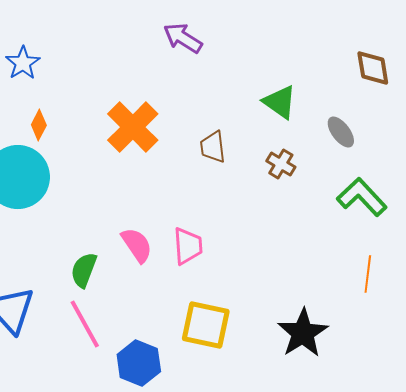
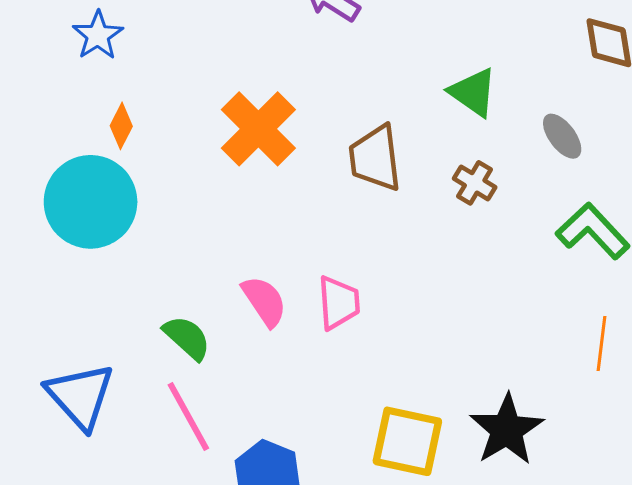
brown trapezoid: (213, 147) -> (375, 158), size x1.4
green semicircle: (84, 270) -> (187, 338), turned 111
yellow square: (206, 325) -> (407, 441), moved

